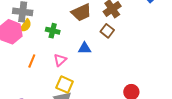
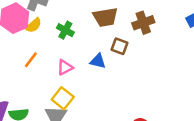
yellow semicircle: (26, 26) -> (34, 25), moved
brown square: (107, 31) -> (120, 46), moved, turned -32

